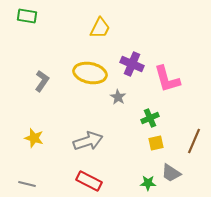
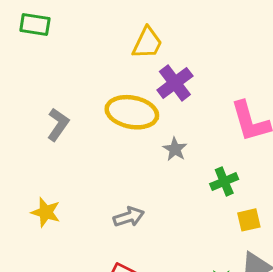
purple cross: (132, 64) -> (175, 83), moved, turned 30
gray arrow: (88, 141) -> (129, 217), size x0.7
yellow square: (156, 143) -> (249, 220), moved

